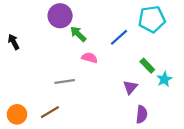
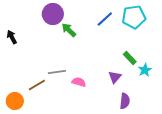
blue line: (119, 37) -> (105, 19), moved
pink semicircle: (90, 58) -> (79, 82), moved
brown line: (50, 112) -> (37, 85), moved

